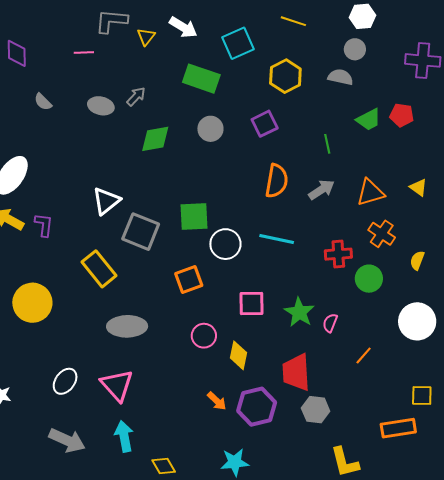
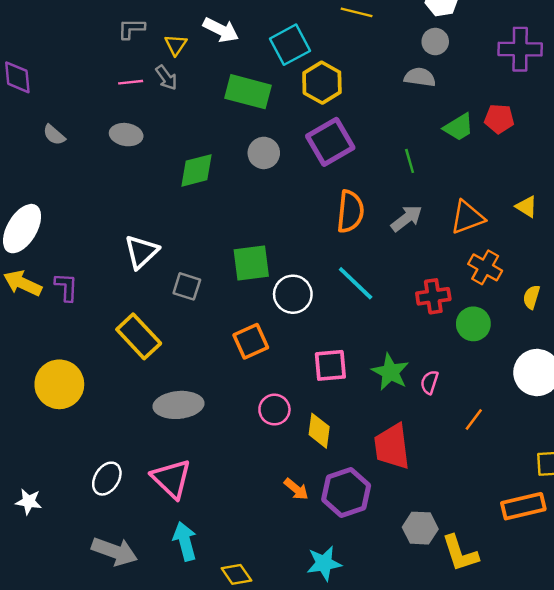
gray L-shape: (111, 21) -> (131, 29), size x0.7
pink line: (84, 53) -> (131, 82), moved
yellow hexagon: (285, 76) -> (322, 83), moved
gray arrow: (136, 96) -> (166, 78), moved, turned 105
purple square: (265, 124) -> (330, 142), size x1.4
gray square: (141, 232) -> (187, 286), size x0.6
cyan line: (277, 239) -> (356, 283), turned 36
gray hexagon: (316, 410) -> (420, 528), moved

